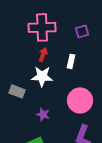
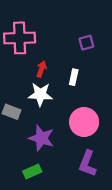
pink cross: (42, 27) -> (20, 38), moved
purple star: (43, 114) -> (41, 138), size x1.6

